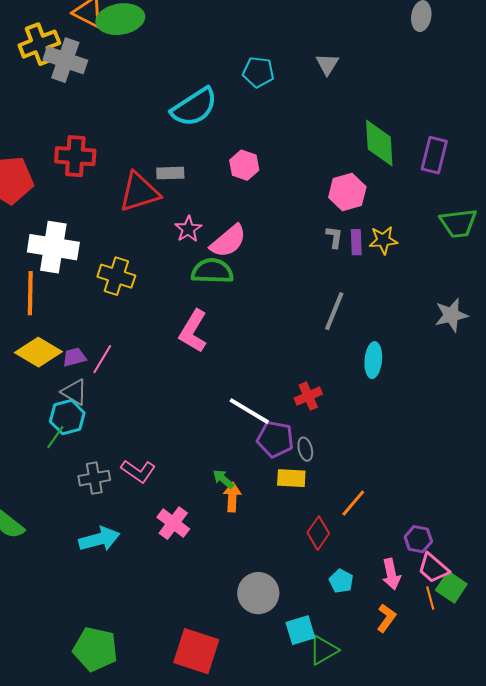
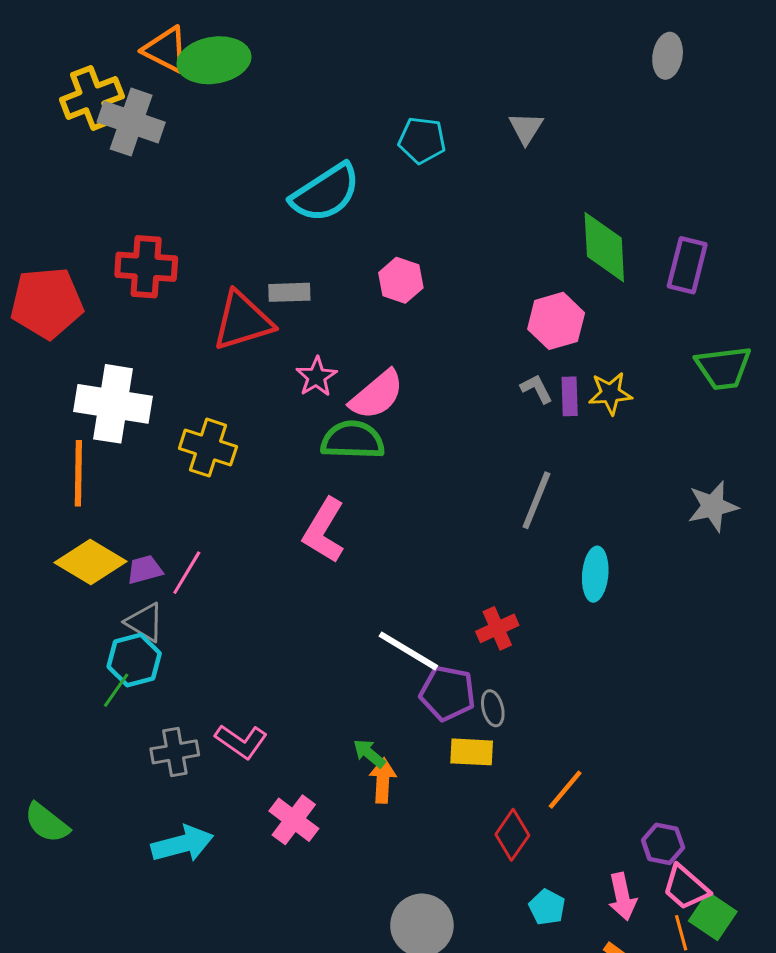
gray L-shape: (334, 237) -> (536, 389), turned -35

